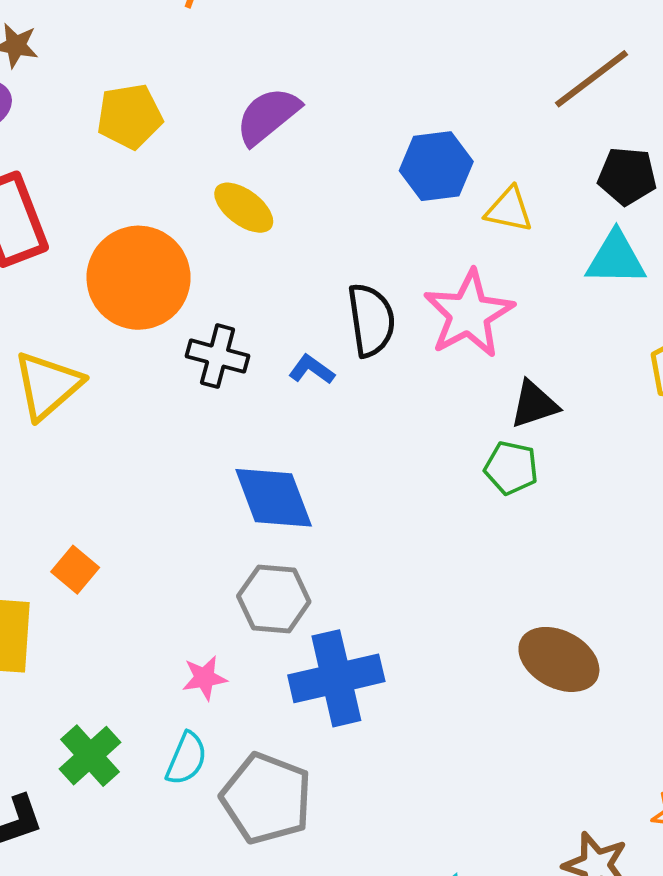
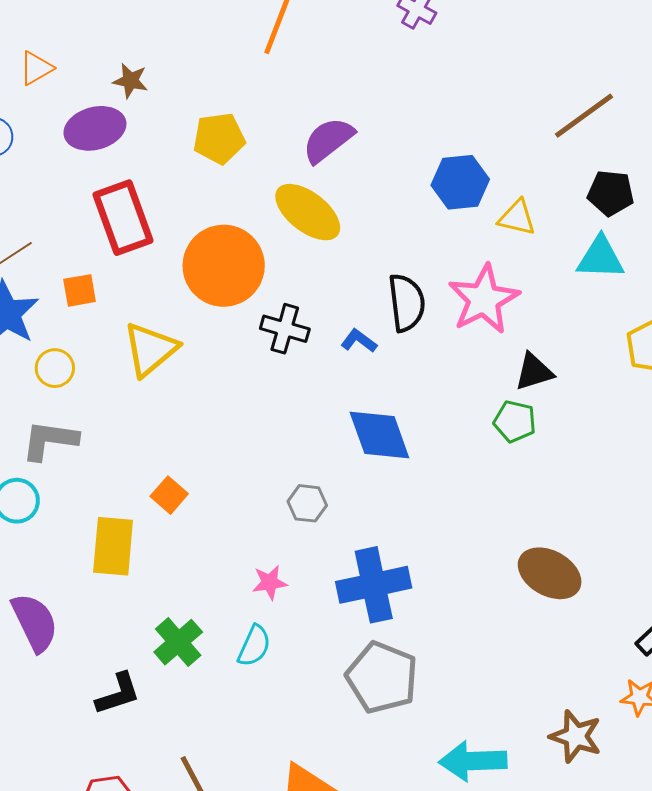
yellow ellipse: (244, 208) -> (308, 212), size x1.4
blue diamond: (274, 498) -> (379, 435), moved
gray hexagon: (274, 599) -> (307, 503), moved, size x0.7
gray pentagon: (266, 798) -> (382, 677), moved

